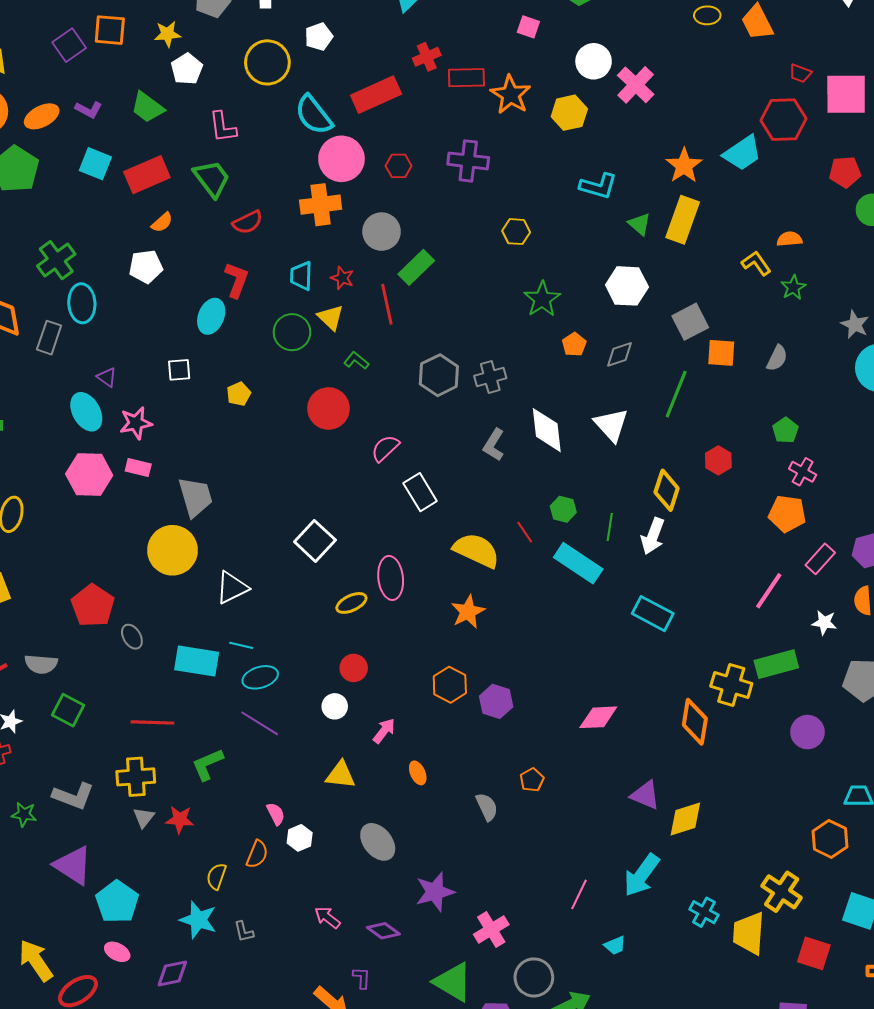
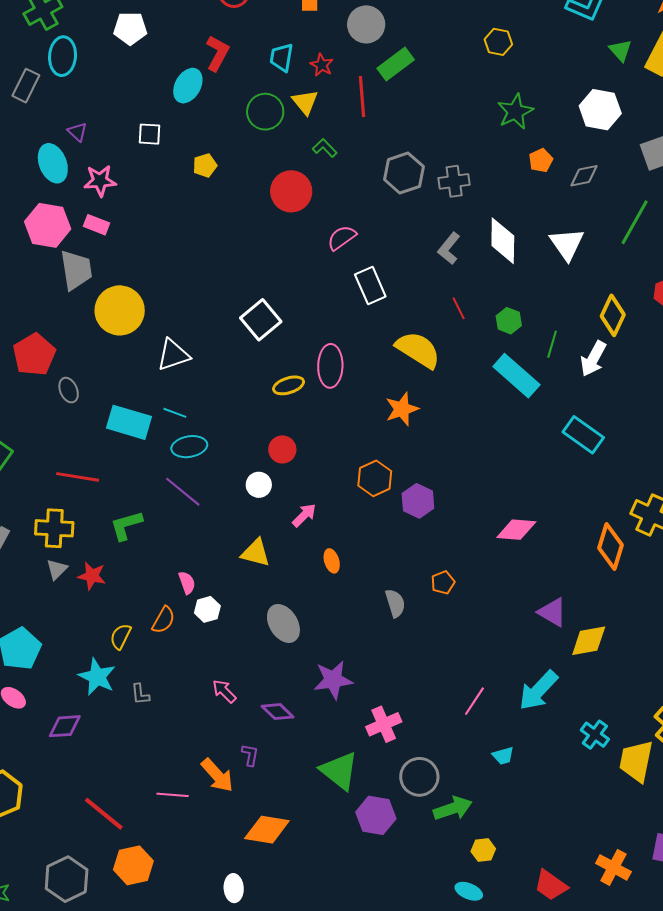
gray trapezoid: (195, 497) -> (76, 270), moved
red line: (525, 532) -> (459, 308), moved

